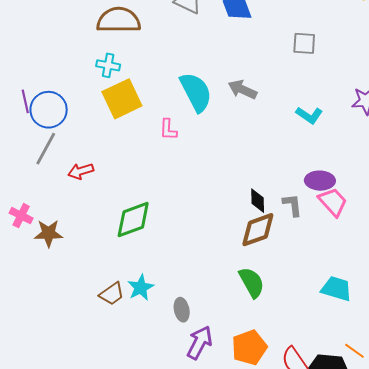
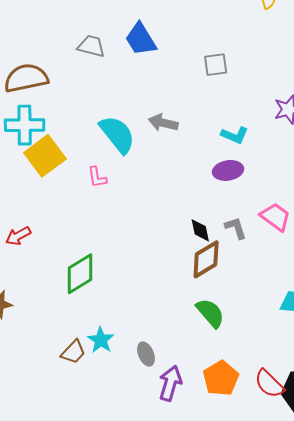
cyan cross: (108, 65) -> (25, 125), size x1.6
purple ellipse: (320, 181) -> (228, 170), moved

